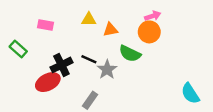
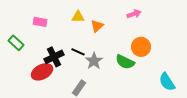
orange triangle: (110, 30) -> (97, 26), turned -32
orange circle: (149, 32) -> (141, 47), moved
green semicircle: (130, 54) -> (125, 62), moved

